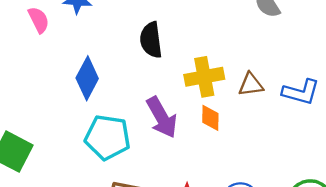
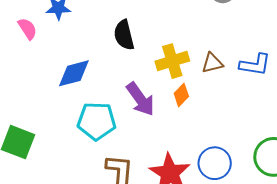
blue diamond: (87, 78) -> (74, 73), turned 54
orange diamond: (210, 118) -> (181, 95), turned 50

